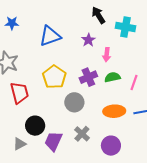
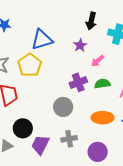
black arrow: (98, 15) -> (91, 21), turned -138
pink arrow: (107, 55) -> (98, 61), turned 40
yellow pentagon: (54, 77) -> (30, 65), moved
gray cross: (82, 134) -> (69, 139), turned 35

